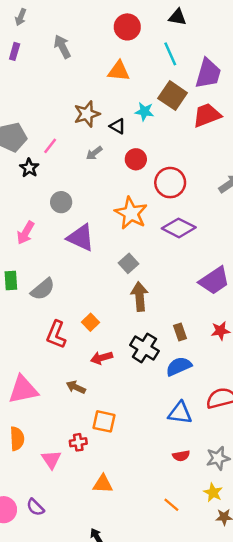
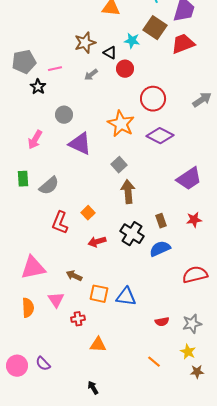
pink line: (50, 146) -> (55, 69), turned 40
red circle: (136, 159) -> (125, 69), moved
brown arrow: (76, 387) -> (74, 276), moved
blue triangle: (180, 413) -> (126, 297), moved
red cross: (78, 442) -> (78, 319), moved
pink triangle: (51, 459) -> (56, 300), moved

